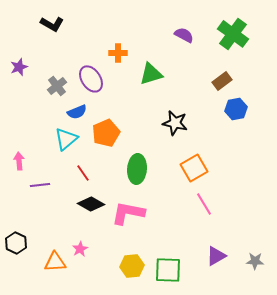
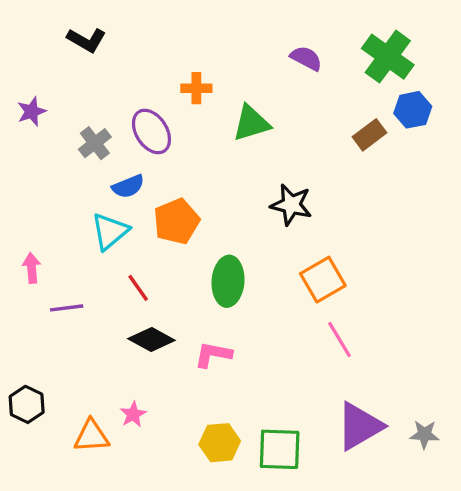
blue hexagon: (236, 109) -> (413, 110), moved
pink L-shape: (128, 213) -> (213, 354), size x0.7
purple triangle: (216, 256) -> (359, 426), size x1.5

